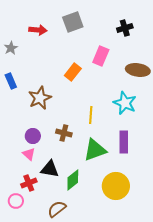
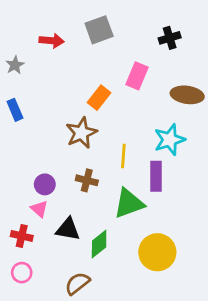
brown star: (40, 98) -> (81, 133), moved
cyan star: (125, 103) -> (170, 140), turned 30
purple rectangle: (124, 142) -> (156, 176), moved
red cross: (29, 183) -> (22, 236), moved, turned 35

